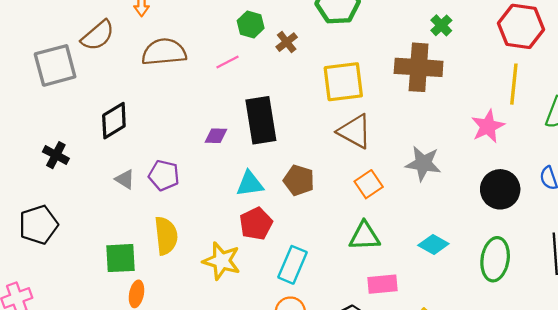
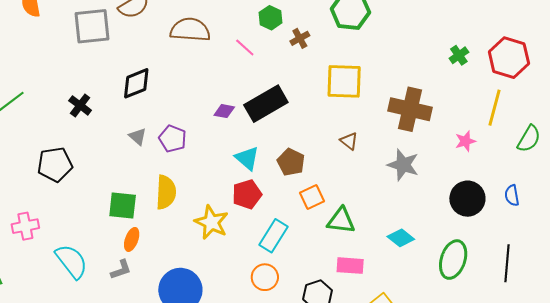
green cross: (441, 25) -> (459, 55), moved
pink line: (228, 62) -> (245, 48), turned 60
brown cross: (419, 67) -> (410, 109), moved
black rectangle: (261, 120) -> (266, 104), turned 60
pink star: (488, 126) -> (465, 141), size x0.7
brown triangle: (355, 131) -> (349, 141), moved, size x0.6
cyan triangle: (250, 184) -> (247, 158), turned 40
orange square: (369, 184) -> (312, 197), moved

